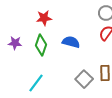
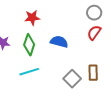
cyan line: (36, 83) -> (29, 72), moved, turned 36

